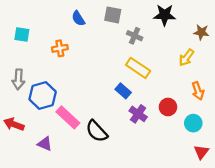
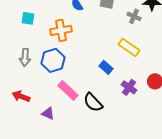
gray cross: (135, 36) -> (134, 16), moved
orange cross: (60, 48) -> (61, 30), size x1.5
blue rectangle: (123, 91) -> (106, 67), moved
blue hexagon: (43, 95) -> (53, 60), moved

